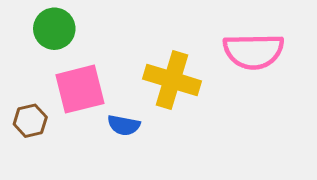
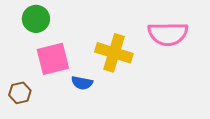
brown hexagon: (30, 121) -> (20, 93), moved

